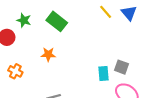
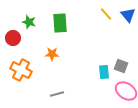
green rectangle: (57, 21) -> (60, 23), turned 48
orange cross: (15, 71) -> (21, 70), size x1.5

